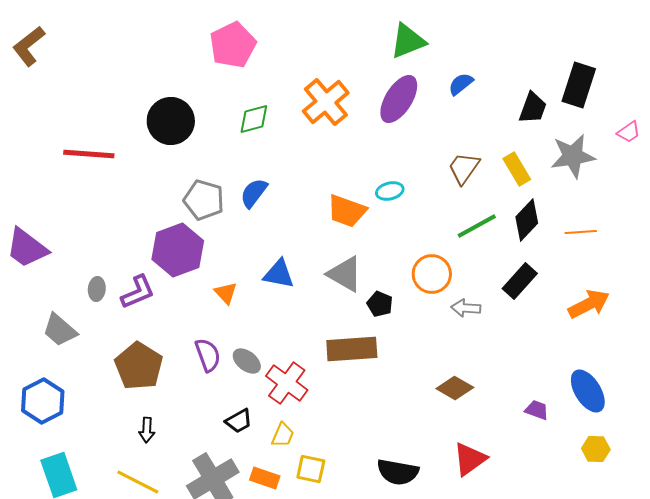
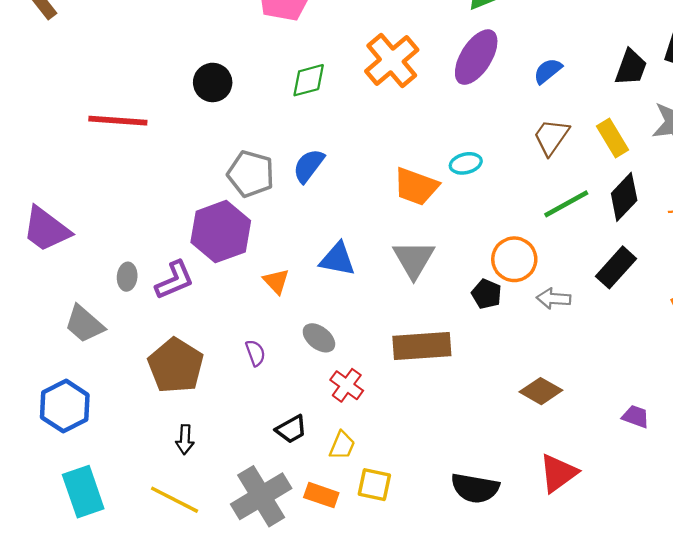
blue semicircle: (461, 84) -> (548, 71), moved
black circle: (171, 121) -> (213, 82), size x0.7
gray triangle: (345, 274) -> (414, 259), turned 30
black pentagon: (380, 304) -> (487, 294), moved
purple semicircle: (208, 355) -> (255, 353), size x0.7
gray ellipse: (247, 361) -> (319, 338), moved
red cross: (287, 383) -> (347, 385), size x0.7

